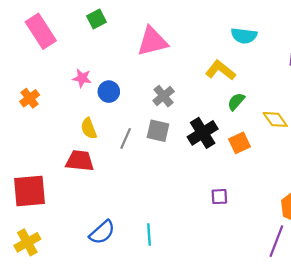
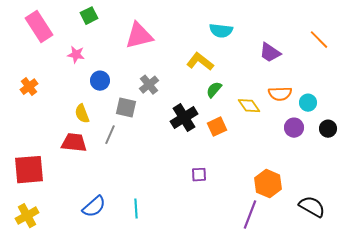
pink star: (82, 78) -> (76, 55), moved
gray square: (158, 131) -> (126, 108), moved
gray line: (126, 138) -> (110, 135), moved

